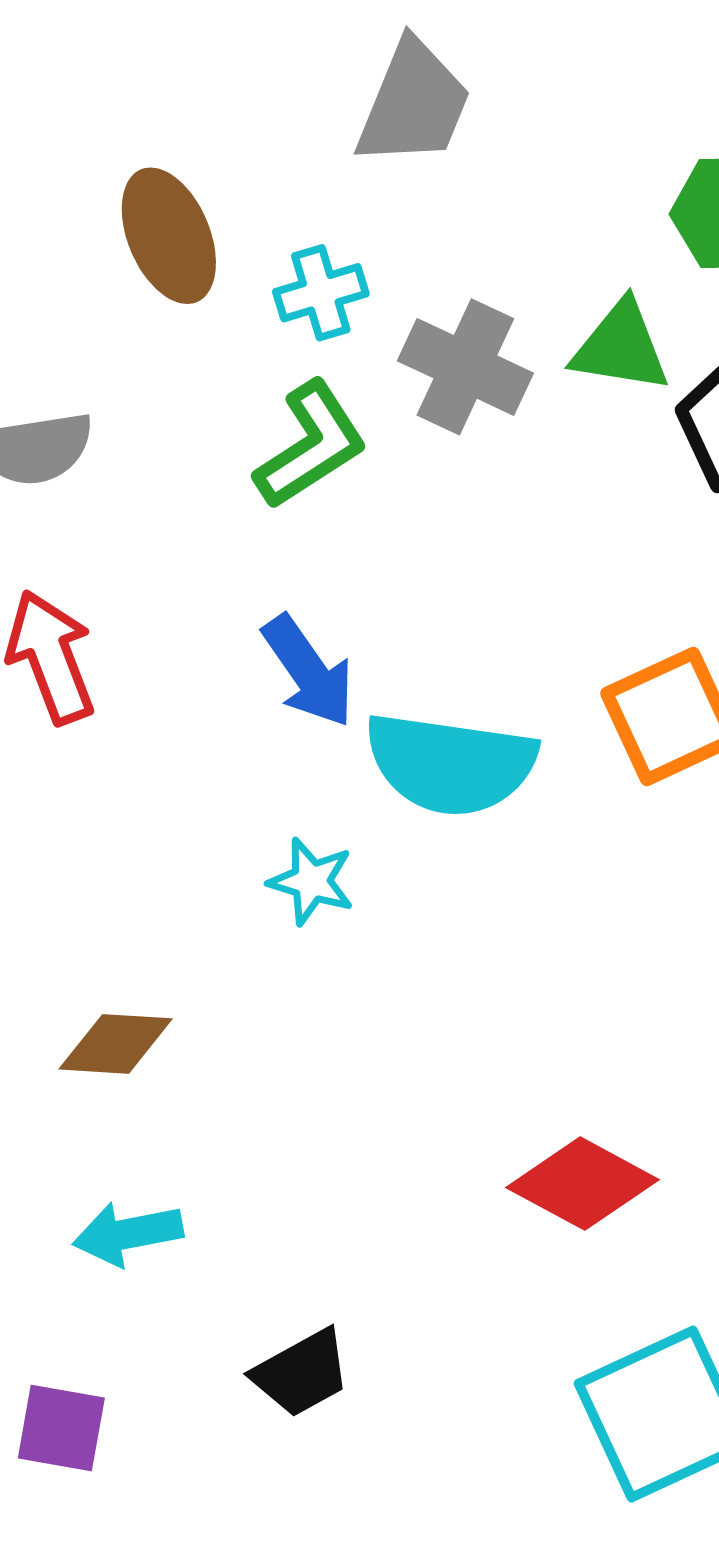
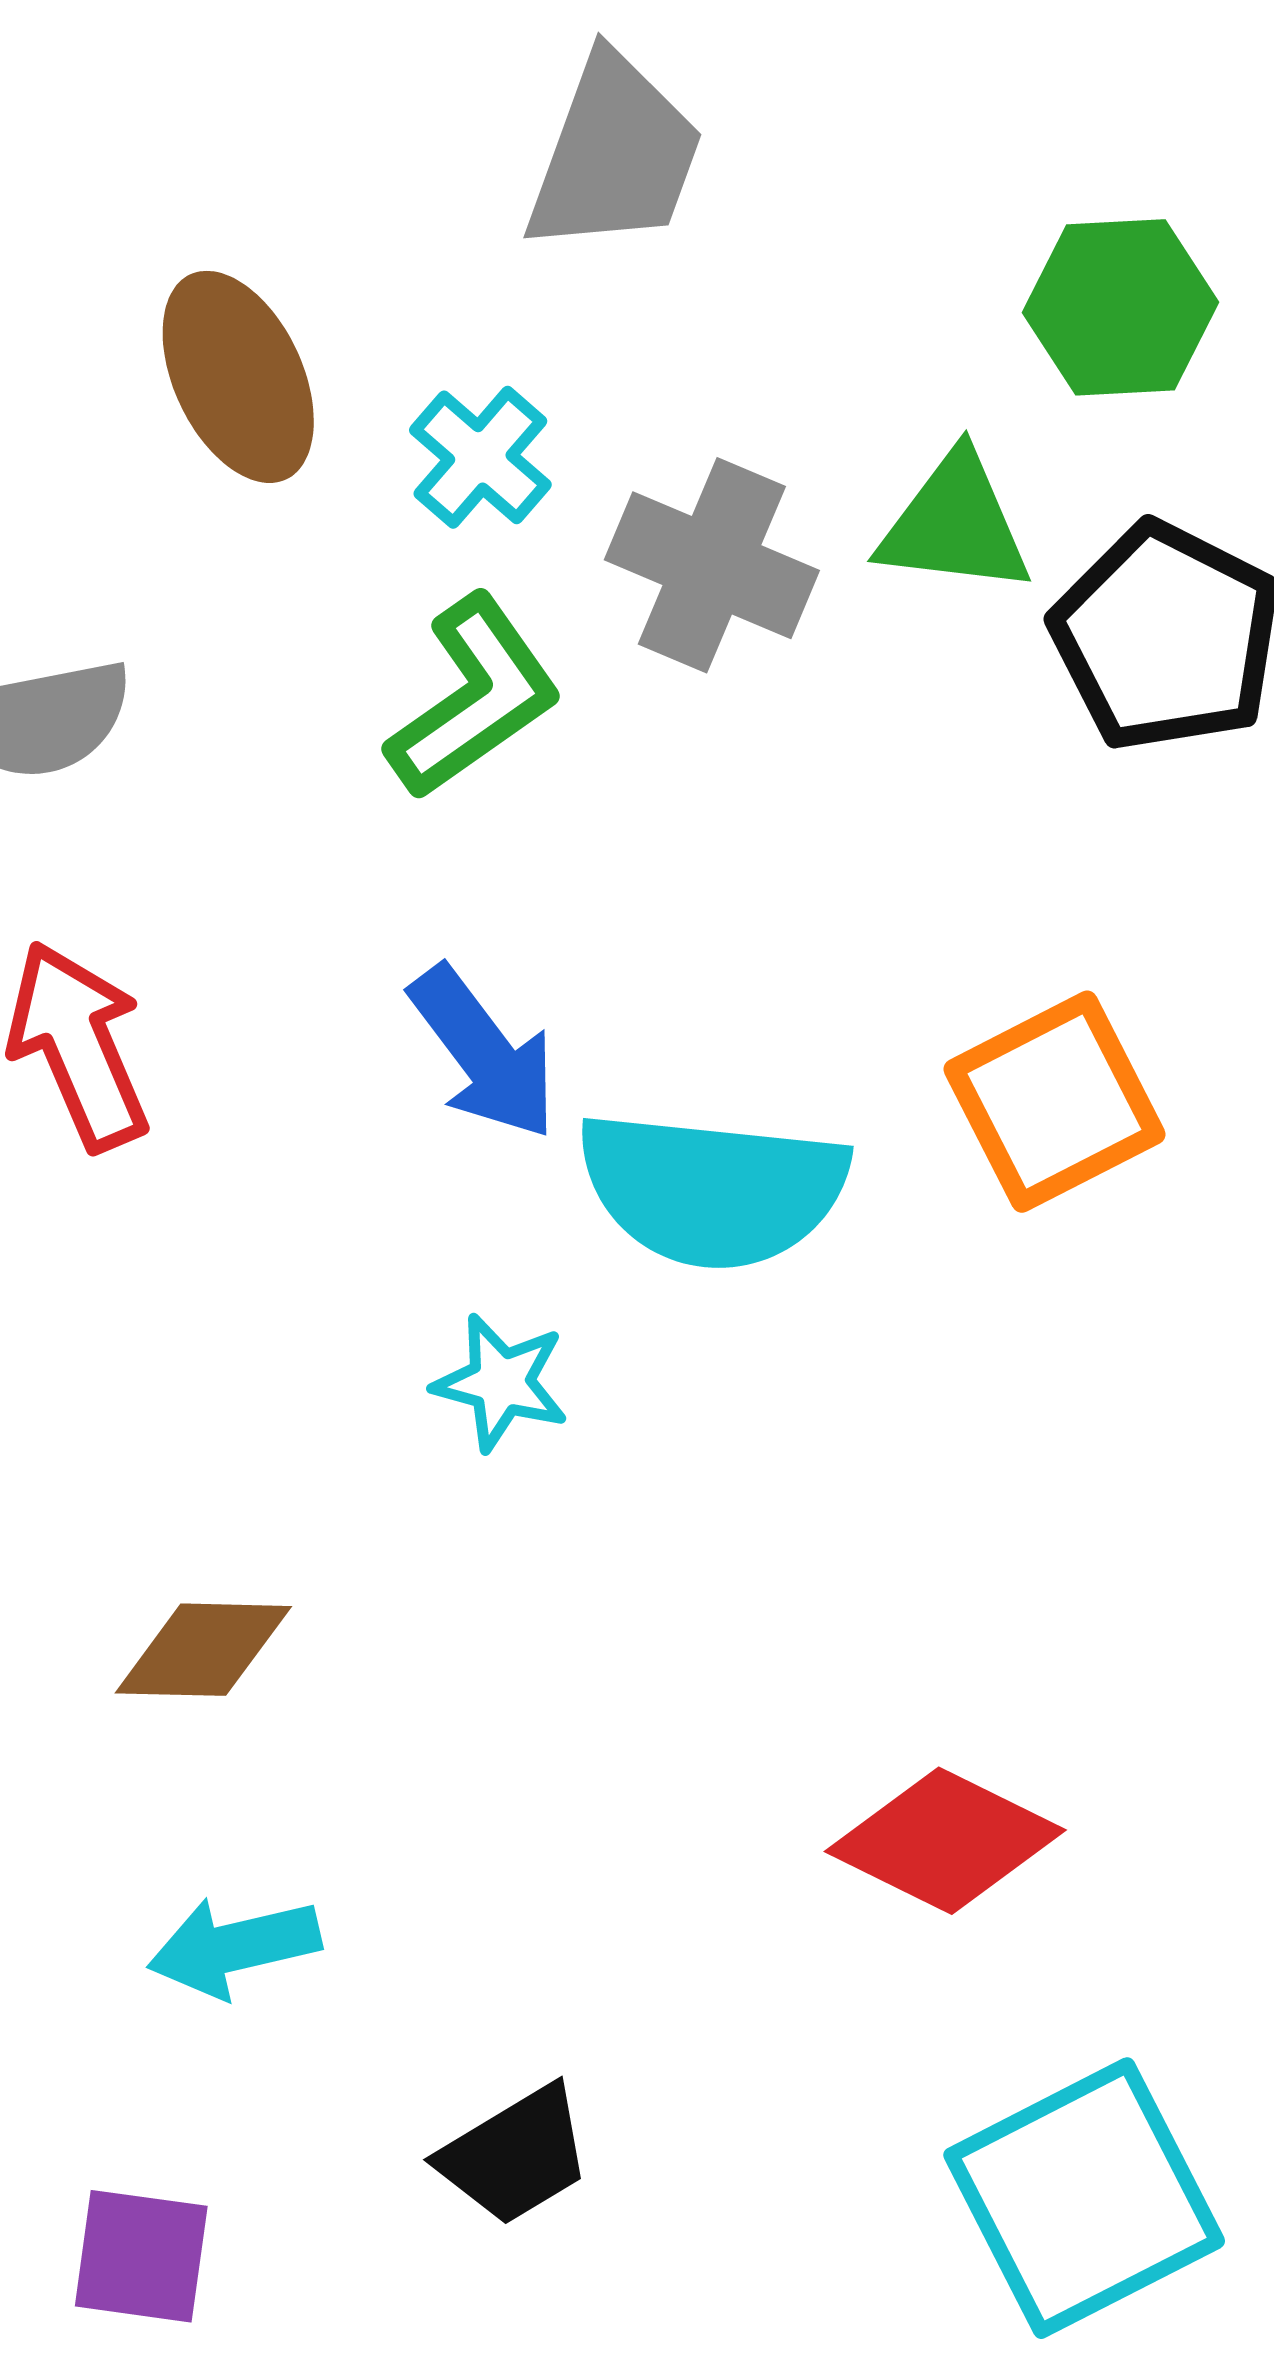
cyan cross: (321, 293) -> (480, 457), turned -30

